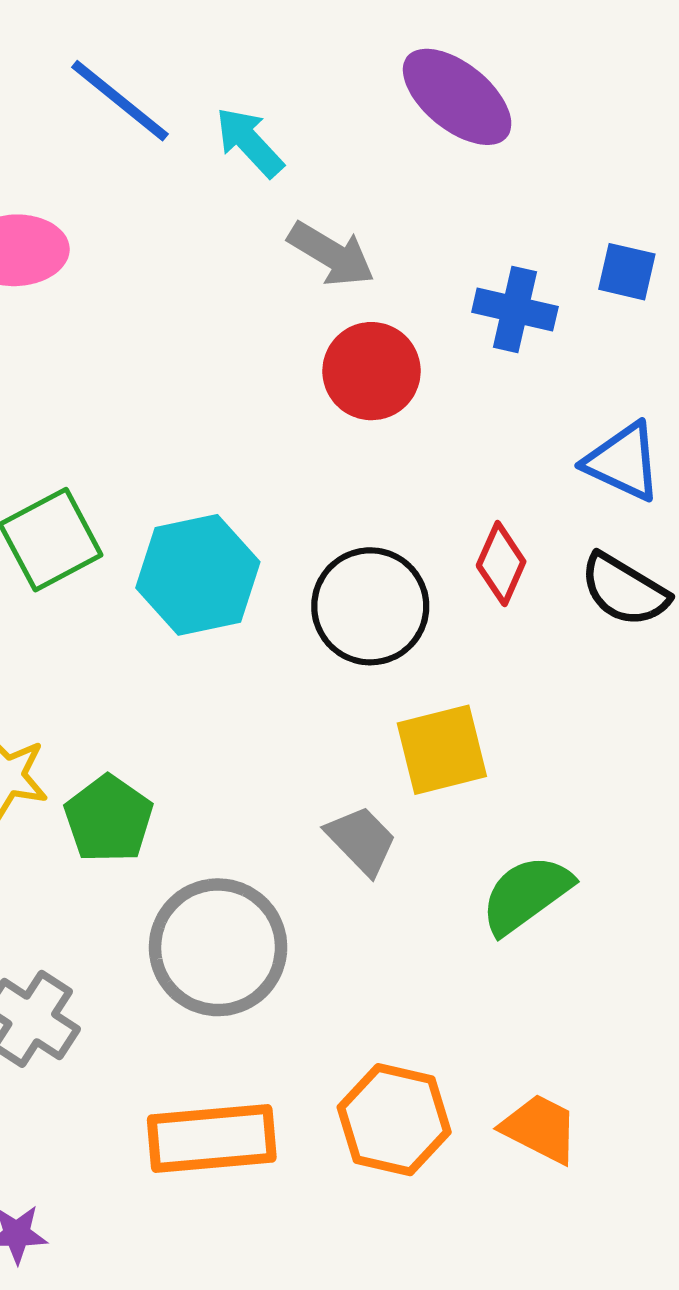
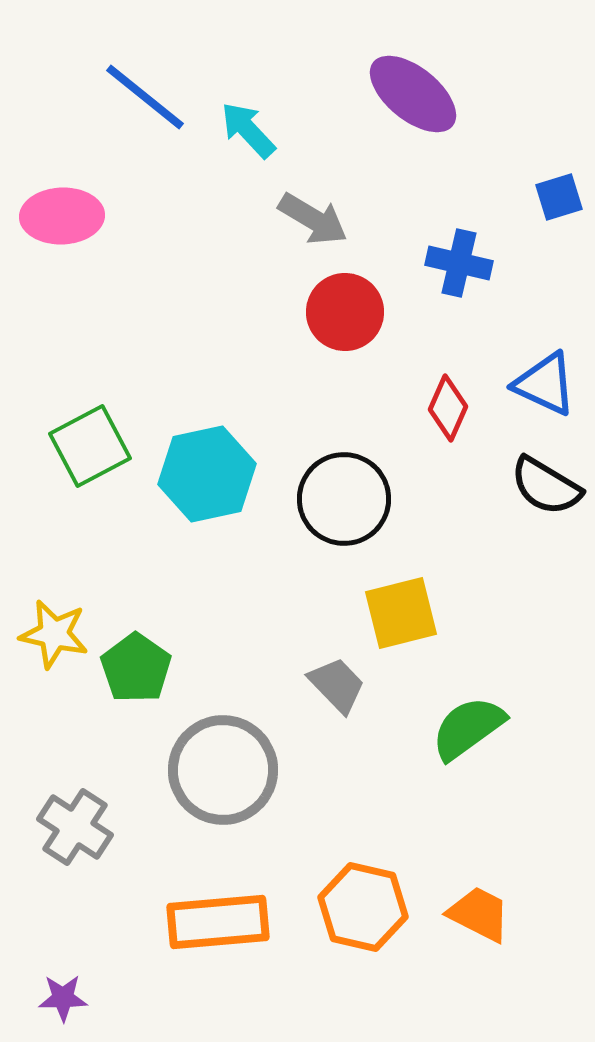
blue square: (627, 272) -> (559, 197), moved, turned -30
red diamond: (501, 564) -> (448, 408), moved

